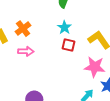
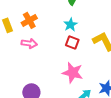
pink star: (95, 67) -> (73, 73), moved

